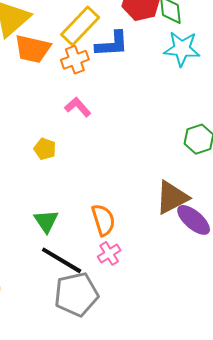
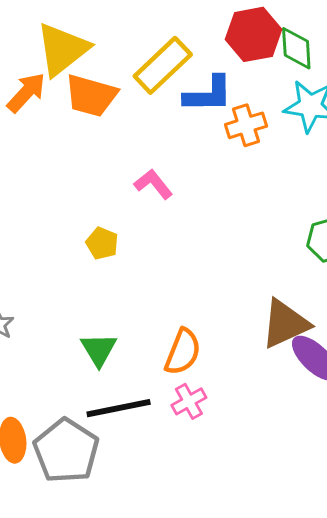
orange cross: (75, 60) -> (246, 125), moved
orange semicircle: (103, 220) -> (183, 352), turned 36
black line: (62, 260) -> (119, 408), turned -45
gray pentagon: (76, 294) -> (66, 451), moved, turned -30

